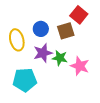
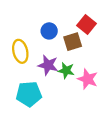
blue circle: (41, 29) -> (49, 31), moved
purple star: (43, 53) -> (48, 65), turned 30

